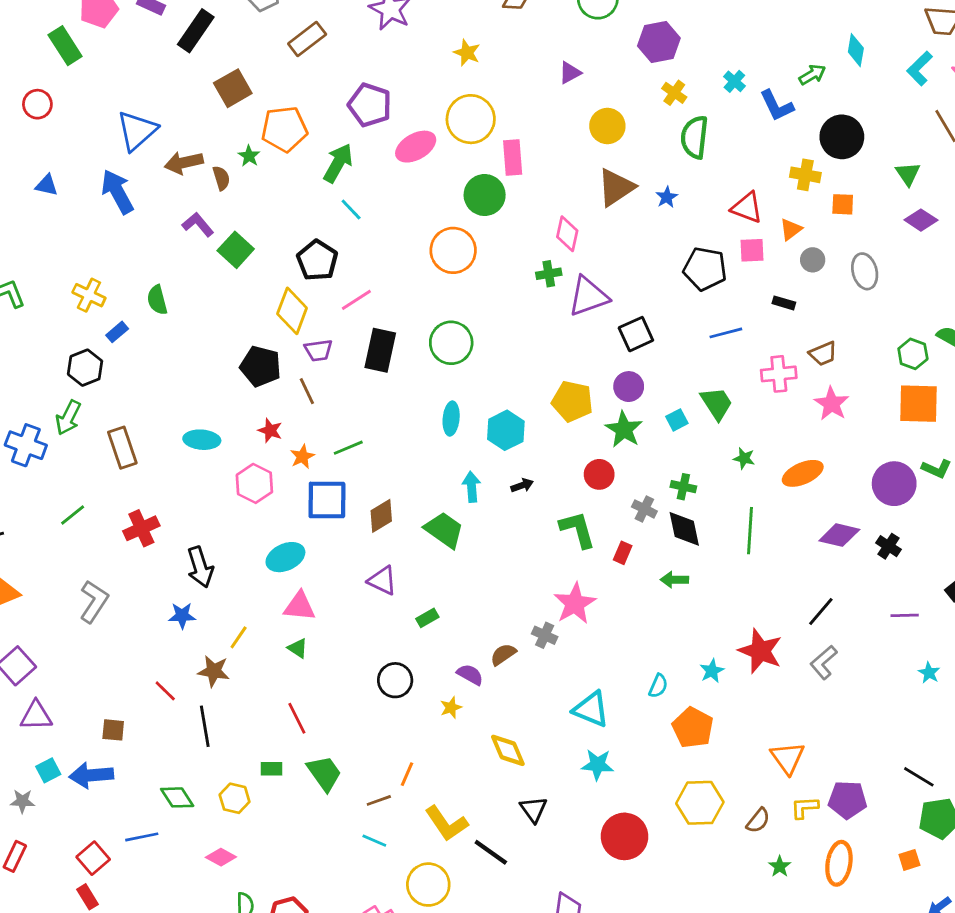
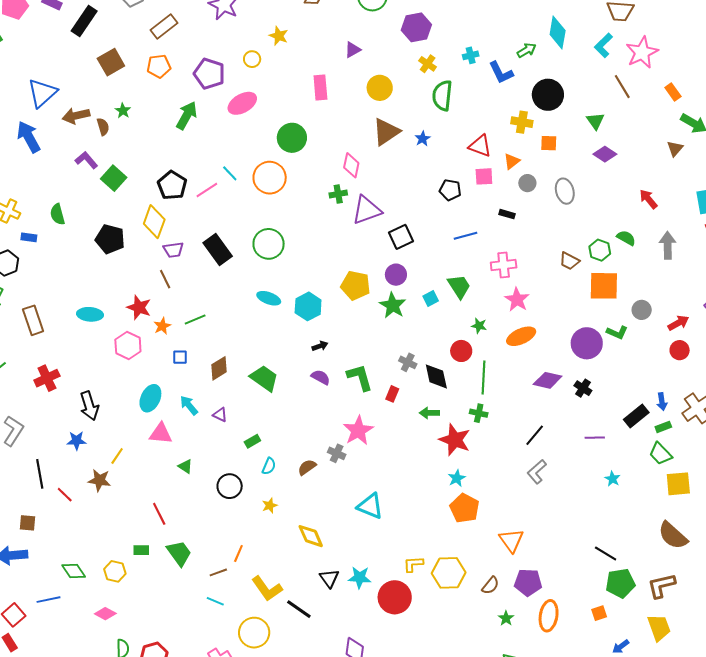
cyan diamond: (856, 50) -> (558, 32), size x1.4
cyan cross: (734, 81) -> (471, 55), turned 35
yellow circle: (471, 119) -> (252, 59), moved, size x0.5
orange pentagon: (284, 129) -> (159, 66), moved, size x0.7
pink rectangle: (513, 157) -> (320, 88), moved
cyan line: (351, 209) -> (230, 173), moved
black pentagon: (705, 269) -> (450, 190), size x0.7
pink line: (356, 300) -> (207, 190), moved
blue rectangle: (117, 332) -> (29, 237), turned 49
black rectangle: (380, 350) -> (218, 250), turned -48
brown trapezoid: (823, 354) -> (569, 261), moved, turned 50
black pentagon: (261, 366) -> (110, 239), moved
pink star: (832, 404) -> (517, 300), moved
cyan ellipse: (451, 419) -> (269, 298), turned -75
red star: (270, 430) -> (139, 307), size x1.4
red circle: (599, 474) -> (461, 351), moved
cyan arrow: (472, 487) -> (189, 405), moved, turned -35
green cross: (683, 487) -> (479, 413), moved
blue square: (327, 500) -> (180, 357), size x0.5
cyan ellipse: (285, 557) -> (150, 398), turned -40
purple triangle: (382, 581) -> (220, 415), size x0.7
green triangle: (298, 648) -> (185, 466), moved
red star: (760, 651) -> (455, 440), moved
purple semicircle: (470, 675) -> (321, 377), moved
cyan semicircle: (658, 686) -> (269, 466), moved
black line: (205, 726) -> (40, 474), moved
orange pentagon: (693, 728) -> (465, 508), moved
cyan star: (597, 765) -> (360, 577), moved
purple pentagon: (847, 800) -> (528, 582), moved
yellow L-shape: (805, 807) -> (413, 564), moved

